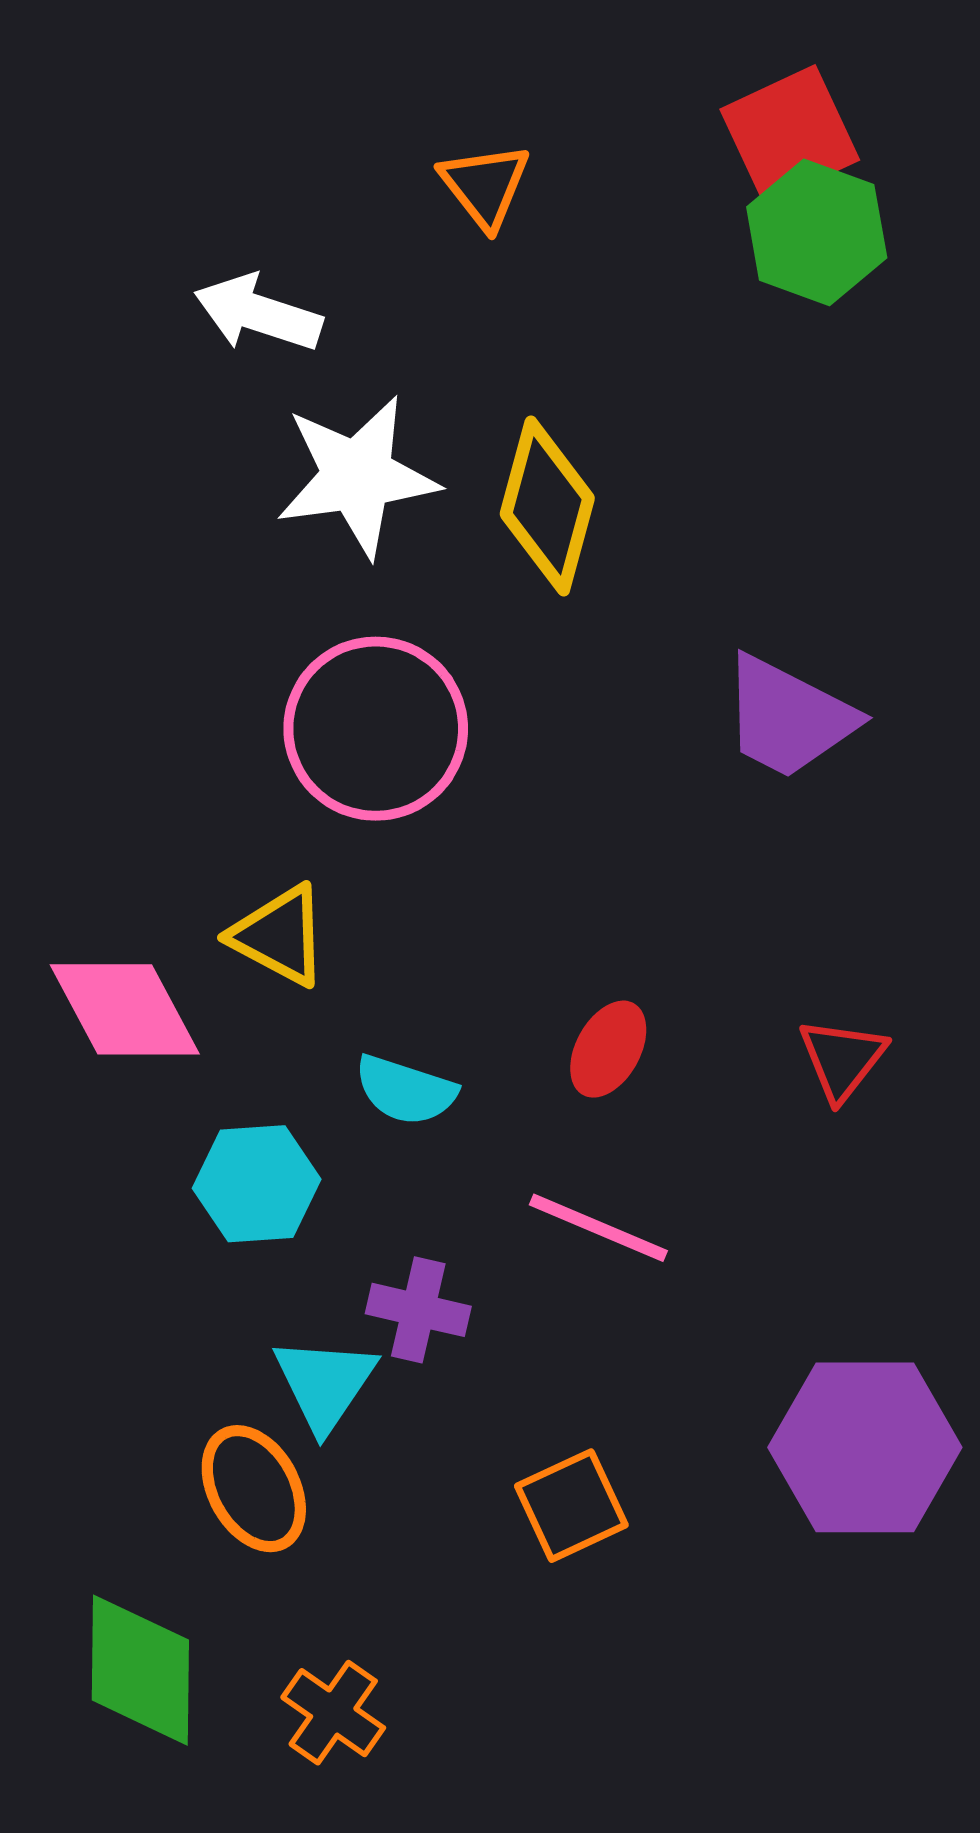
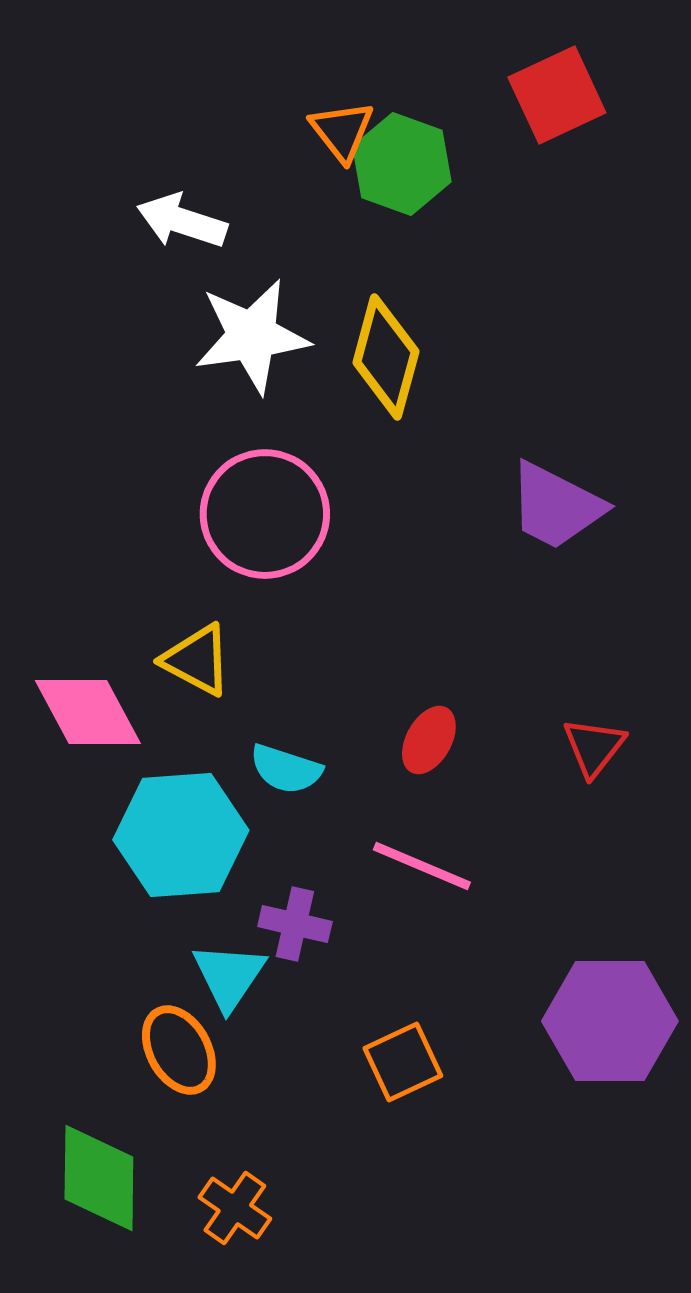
green hexagon: (817, 232) -> (402, 164), moved
cyan hexagon: (257, 1184) -> (181, 835), size x1.5

